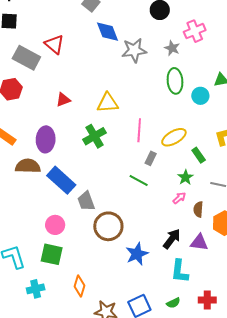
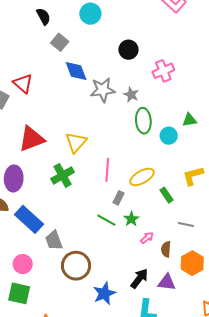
gray star: (172, 48) -> (131, 95), moved
red triangle: (63, 100) -> (31, 139), size x1.8
yellow triangle: (108, 103) -> (76, 142), turned -45
green star: (185, 177) -> (131, 219), moved

